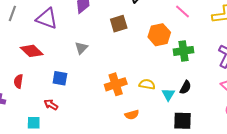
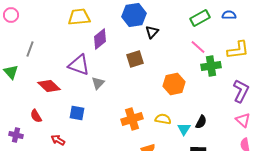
purple triangle: (47, 19) -> (79, 65), moved
orange hexagon: (159, 35) -> (174, 84), moved
green cross: (183, 51) -> (211, 66), moved
red semicircle: (18, 81) -> (36, 116), turned -40
red arrow: (51, 105) -> (58, 140), moved

